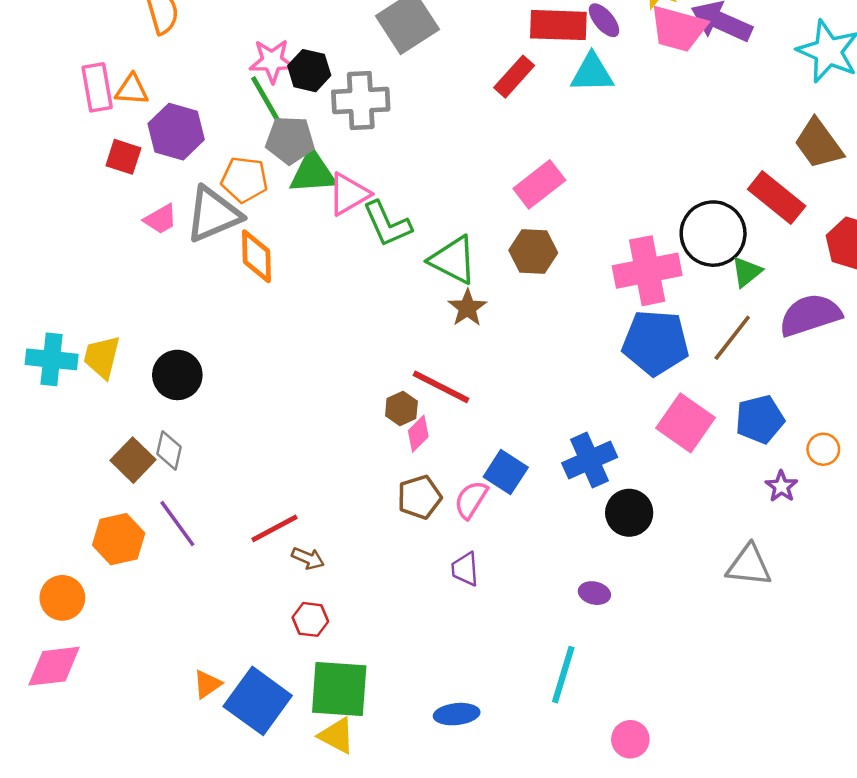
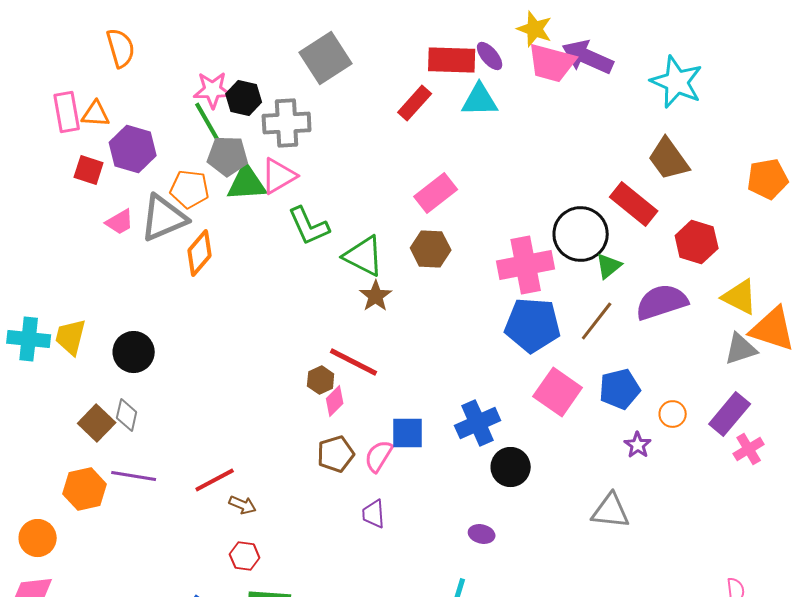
pink triangle: (349, 194) -> (279, 176), moved
orange diamond: (256, 256) -> (200, 253), turned 42
blue square: (506, 472) -> (408, 433), turned -33
purple line: (177, 524) -> (134, 476), turned -45

